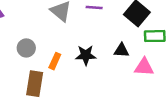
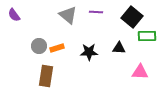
orange rectangle: (55, 61) -> (57, 48), moved, turned 48
pink triangle: (144, 67) -> (140, 72), moved

